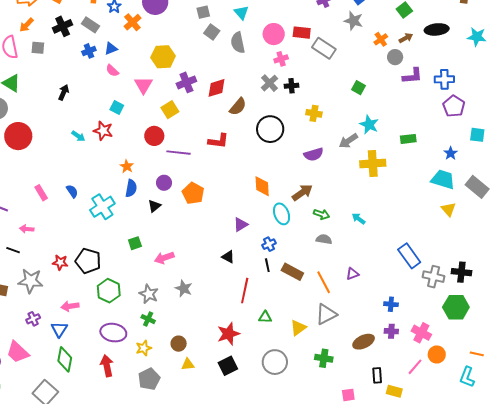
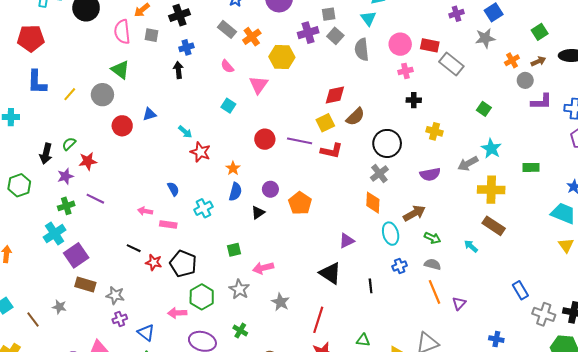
gray star: (353, 21) -> (485, 38), turned -30
orange cross: (132, 22) -> (252, 37), moved
gray rectangle: (91, 25) -> (227, 29), moved
blue triangle: (111, 49) -> (150, 114), moved
blue cross: (89, 51) -> (186, 47), moved
purple cross: (186, 82) -> (308, 33), moved
gray cross: (269, 83) -> (379, 174), moved
black arrow: (64, 92) -> (178, 70), moved, turned -35
yellow square: (170, 110) -> (325, 123), moved
red star: (103, 131) -> (200, 152), moved
red circle: (18, 136) -> (122, 126), size x0.7
purple line: (179, 153) -> (300, 141), moved
pink rectangle: (41, 193) -> (168, 225), moved, turned -56
cyan cross: (102, 207) -> (203, 208), size x0.7
pink arrow: (27, 229) -> (145, 211), moved
blue cross: (269, 244) -> (400, 266), moved
black line: (13, 250) -> (134, 248), moved
blue rectangle: (409, 256) -> (520, 290), size x0.7
black triangle: (228, 257) -> (330, 273), size x1.6
brown rectangle: (292, 272) -> (494, 226), moved
purple triangle: (352, 274) -> (459, 303), turned -32
gray star: (31, 281) -> (115, 295), moved, size x0.7
orange line: (324, 282) -> (435, 292), moved
red line: (245, 291) -> (318, 320), moved
gray star: (149, 294) -> (239, 289), moved
pink arrow: (70, 306) -> (177, 313), moved
blue triangle: (59, 329) -> (146, 333), turned -30

